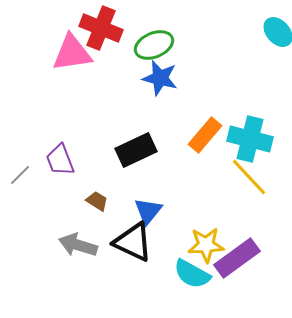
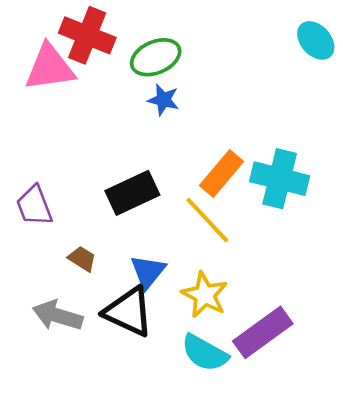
blue star: (160, 78) -> (163, 100), size x0.7
yellow line: (249, 177) -> (207, 220), moved
yellow star: (206, 245) -> (205, 295), moved, turned 30

